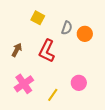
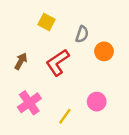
orange circle: (85, 34) -> (104, 51), moved
red L-shape: (47, 51) -> (58, 62), turned 30

